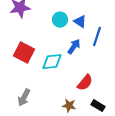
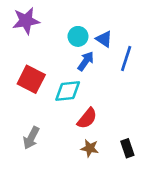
blue arrow: (74, 47) -> (86, 61), moved
red semicircle: (85, 83) -> (87, 118), moved
black rectangle: (98, 106) -> (127, 148), turned 40

